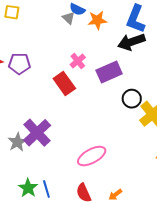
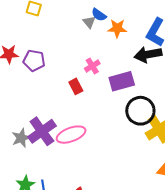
red rectangle: (64, 84) -> (76, 86), size x0.7
black circle: (132, 99) -> (140, 111), size x1.5
pink ellipse: (92, 156) -> (71, 135), moved

